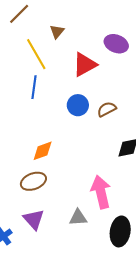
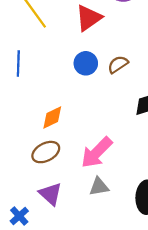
blue line: (34, 87) -> (18, 63), moved
pink arrow: (101, 192) -> (97, 152), moved, turned -116

